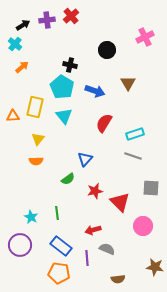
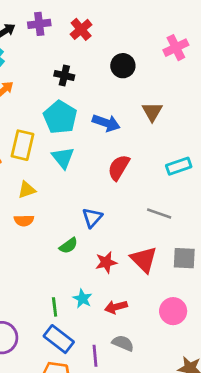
red cross: (71, 16) -> (81, 29), moved
black cross: (70, 65) -> (64, 75), moved
cyan rectangle: (135, 134) -> (179, 166), moved
yellow triangle: (38, 139) -> (27, 190), turned 32
red triangle: (120, 202) -> (144, 260), moved
green line: (57, 213) -> (55, 307), moved
cyan star: (31, 217) -> (82, 299), moved
red arrow: (93, 230) -> (116, 307), moved

